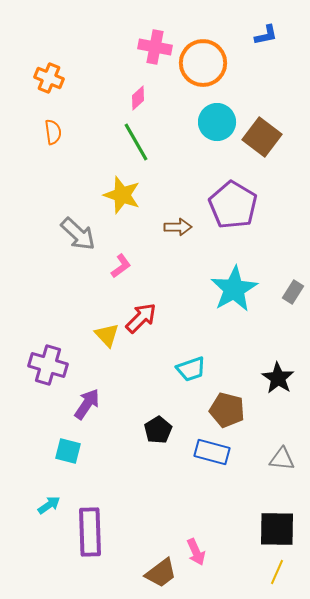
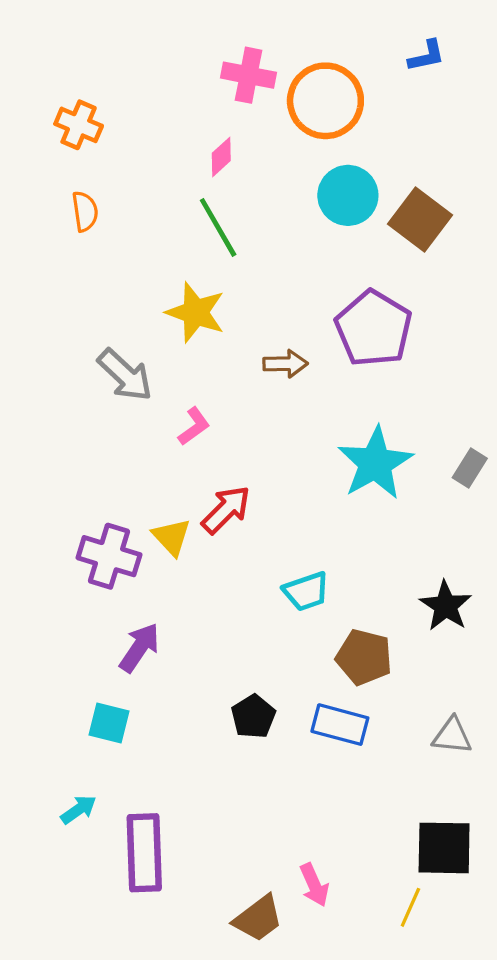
purple cross: (48, 365) -> (109, 556), moved
black pentagon: (158, 430) -> (253, 717), moved
yellow line: (277, 572) -> (410, 907), moved

